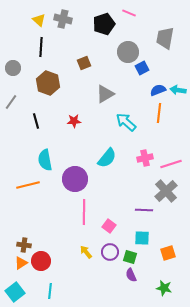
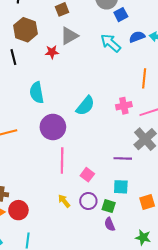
gray triangle: (105, 94) -> (69, 36), moved
orange line: (159, 113) -> (144, 78), moved
black line: (36, 121) -> (13, 57), moved
red star: (74, 121) -> (52, 52), moved
cyan arrow: (126, 122) -> (111, 43), moved
cyan semicircle: (45, 160) -> (37, 93), moved

